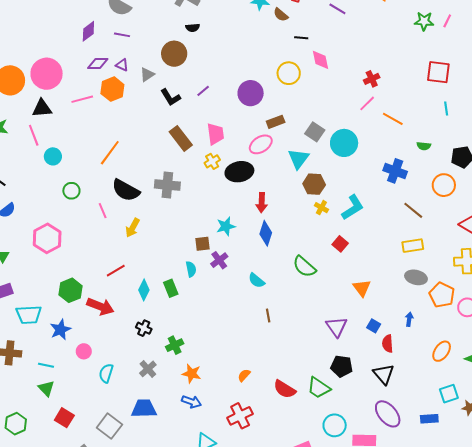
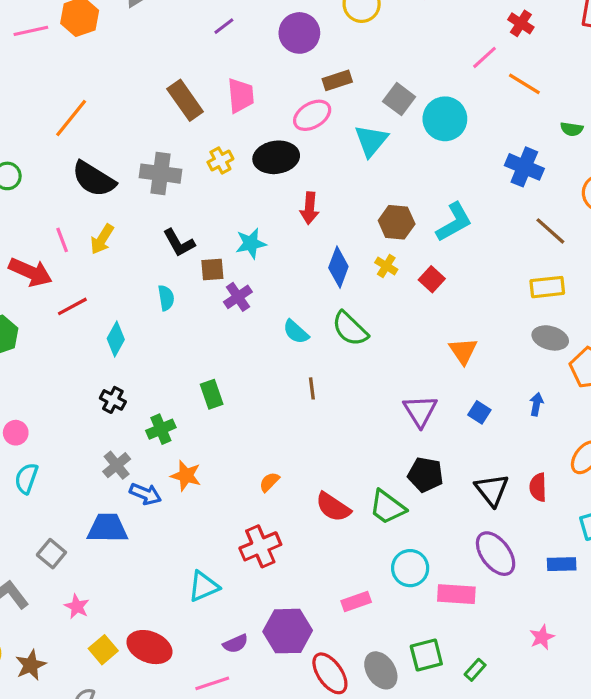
red cross: (372, 79) -> (521, 23), moved, turned -35
black L-shape: (171, 97) -> (179, 243), moved
yellow cross: (212, 161) -> (220, 161), moved
brown hexagon: (314, 184) -> (397, 222), moved
yellow cross: (321, 208) -> (386, 266), moved
pink line: (103, 211) -> (62, 240), moved
blue diamond: (266, 233) -> (338, 267), moved
green semicircle: (304, 267) -> (350, 329), moved
cyan semicircle: (191, 269) -> (166, 298), moved
green rectangle: (171, 288) -> (212, 394), moved
red arrow: (100, 306) -> (30, 272), moved
red semicircle: (388, 344) -> (538, 487), moved
cyan semicircle: (106, 373) -> (26, 478), moved
blue arrow: (191, 402) -> (145, 494), moved
gray square: (109, 426) -> (51, 554), size x0.7

